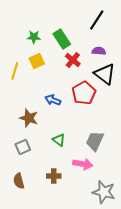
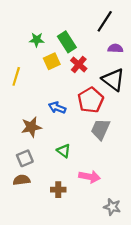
purple semicircle: (99, 51) -> (115, 48), moved
yellow square: (37, 61) -> (52, 61), moved
brown star: (29, 118) -> (31, 127), turned -30
gray trapezoid: (95, 141) -> (100, 129), moved
brown semicircle: (19, 181) -> (22, 180), moved, turned 98
gray star: (104, 192) -> (112, 207), size x0.7

